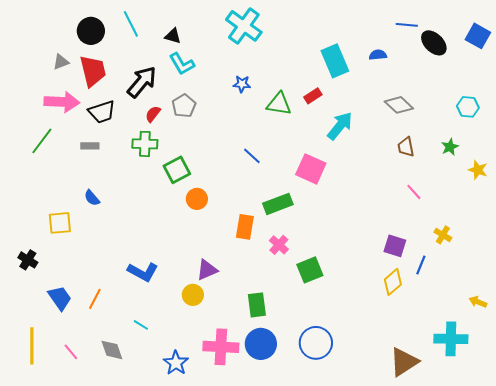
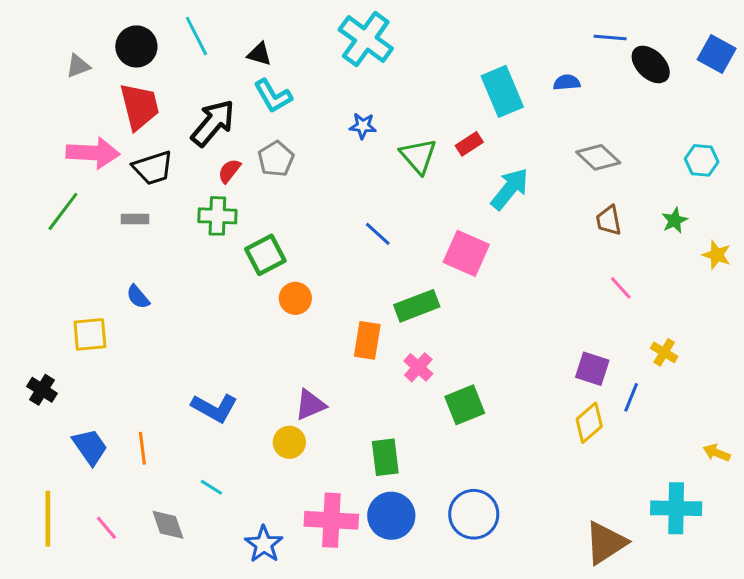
gray triangle: (61, 62) -> (78, 66), moved
green triangle: (279, 104) -> (418, 156), turned 40
orange line: (95, 299) -> (142, 448), turned -35

